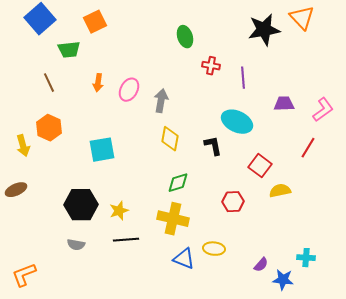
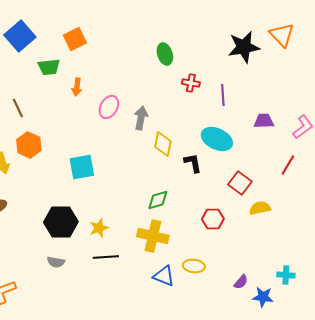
brown line: (49, 83) -> (18, 108), moved
orange arrow: (98, 83) -> (77, 87), moved
yellow diamond: (170, 139) -> (163, 144), moved

